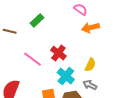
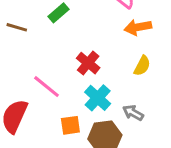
pink line: (33, 59) -> (46, 87), moved
yellow semicircle: (90, 65) -> (142, 66), moved

